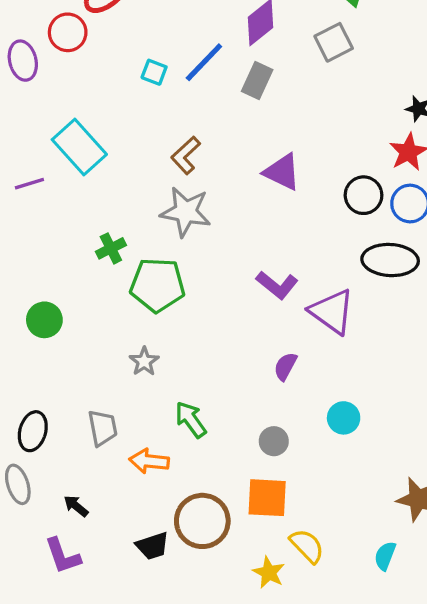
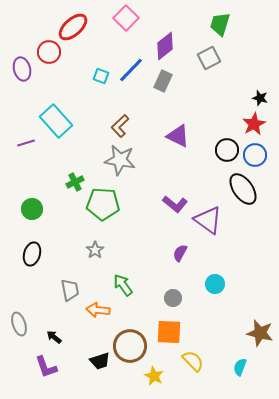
black ellipse: (390, 260) -> (243, 189), turned 52
green circle: (44, 320) -> (32, 209), moved
black ellipse: (33, 431) -> (32, 254), moved
yellow star: (269, 572) -> (154, 376), moved

